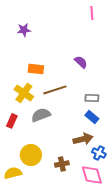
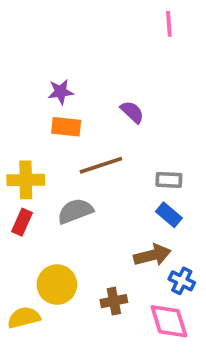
purple star: (24, 30) -> (61, 92), moved
purple semicircle: (81, 62) -> (132, 112), moved
yellow cross: (24, 93) -> (26, 180), moved, turned -36

